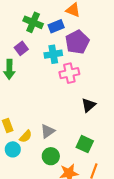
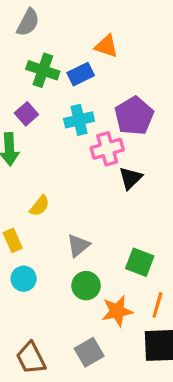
purple pentagon: (77, 42) -> (134, 116), moved
black triangle: (89, 105) -> (130, 178), moved
yellow semicircle: (26, 136) -> (40, 206), moved

